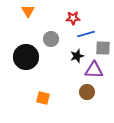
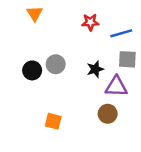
blue line: (86, 34) -> (121, 33), moved
gray circle: (51, 39) -> (56, 64), moved
black circle: (26, 57) -> (32, 70), size x0.6

